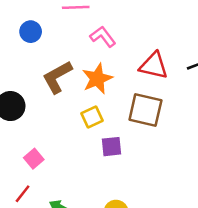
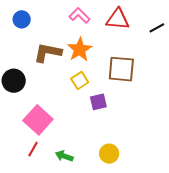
red triangle: (154, 66) -> (118, 19), moved
brown L-shape: (57, 77) -> (48, 53), turned 48
pink square: (34, 159) -> (38, 120), size x1.8

